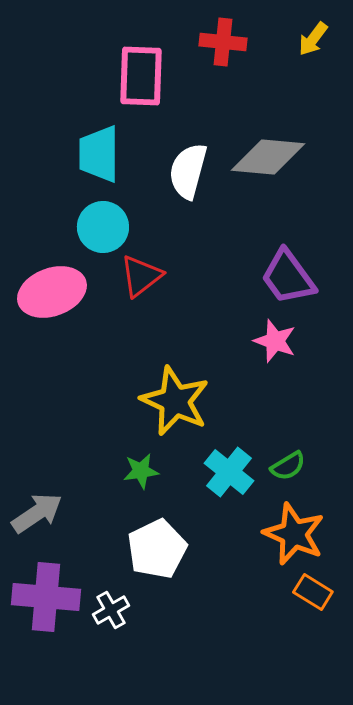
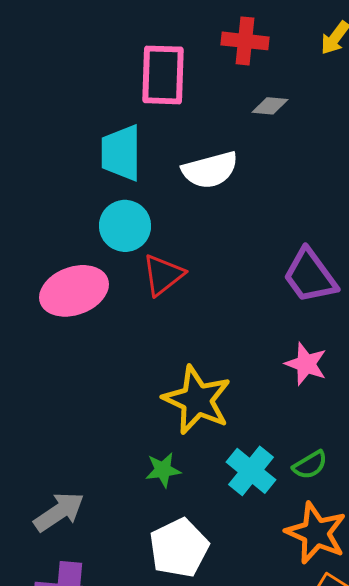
gray diamond: (268, 157) -> (270, 106), moved, size x0.5
white semicircle: (188, 171) -> (210, 170), turned -120
pink star: (275, 341) -> (306, 364), moved

